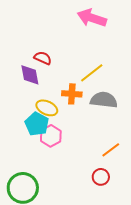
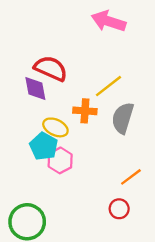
red semicircle: (43, 58) -> (51, 68), size x1.6
gray semicircle: (104, 100) -> (123, 118), turned -80

